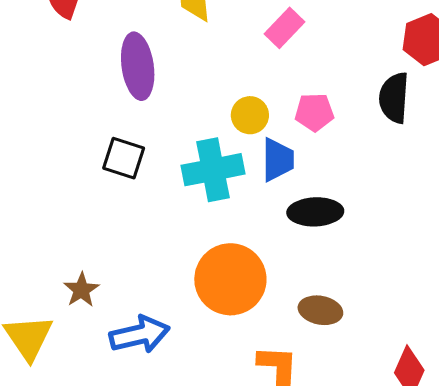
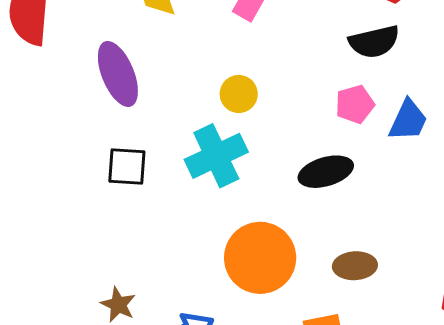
black semicircle: (394, 98) -> (374, 42), turned -93
pink pentagon: (314, 112) -> (355, 104), moved
blue trapezoid: (278, 160) -> (408, 120), moved, turned 39

